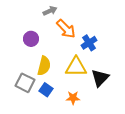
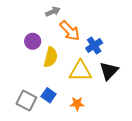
yellow semicircle: (44, 66) -> (51, 57), moved
black triangle: (100, 78) -> (109, 71), moved
gray square: (25, 83) -> (26, 101), moved

